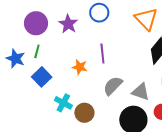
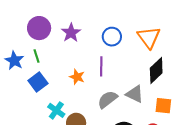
blue circle: (99, 13) -> (112, 37), moved
green line: (37, 51) -> (36, 56), turned -40
gray triangle: (141, 92) -> (135, 94), moved

